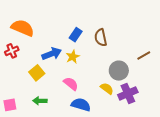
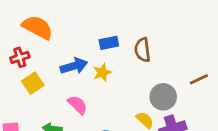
blue rectangle: (76, 35) -> (109, 43), turned 40
yellow square: (37, 73) -> (33, 83), moved
pink semicircle: (71, 84) -> (78, 105), moved

